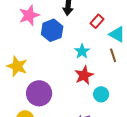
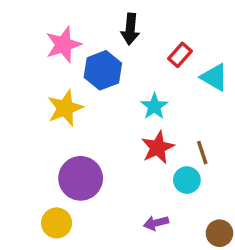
brown line: (113, 55) -> (202, 153), moved
yellow star: (17, 66) -> (65, 108), moved, turned 30

